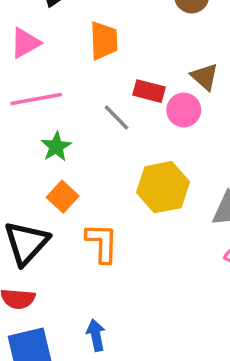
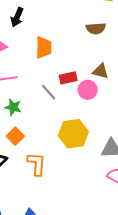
brown triangle: (205, 77) -> (101, 71), turned -30
red rectangle: (149, 91) -> (68, 78), turned -30
green star: (56, 147) -> (13, 107), turned -30

